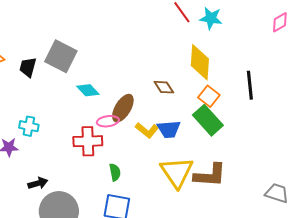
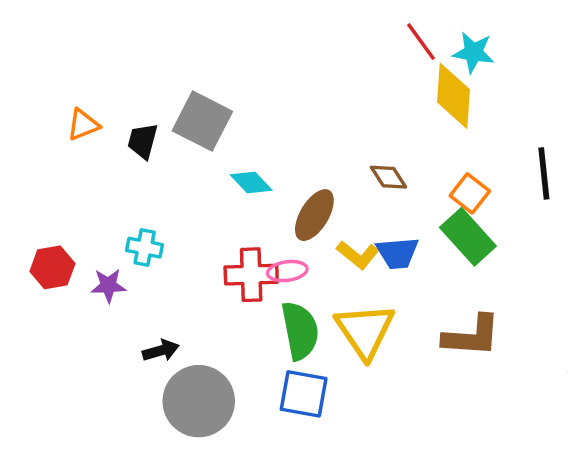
yellow diamond: (200, 62) -> (454, 96), moved
pink ellipse: (108, 121) -> (287, 271), moved
green semicircle: (115, 172) -> (300, 331), size x1.8
yellow triangle: (177, 172) -> (365, 331), moved

